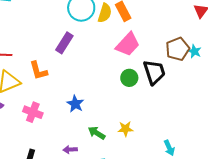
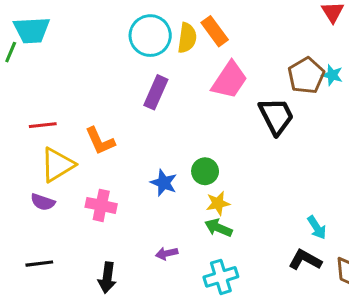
purple rectangle: (64, 43) -> (156, 92), moved
green circle: (129, 78) -> (205, 171), moved
yellow star: (125, 129) -> (218, 203), moved
green arrow: (97, 133) -> (218, 228), moved

